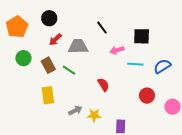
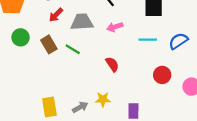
pink arrow: (117, 50) -> (115, 27), moved
yellow rectangle: (48, 95) -> (49, 107), moved
gray arrow: (75, 110) -> (80, 107), moved

